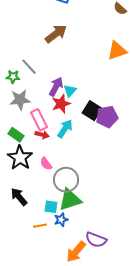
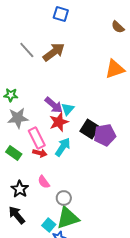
gray line: (29, 67) -> (27, 50), moved
purple arrow: (56, 87) -> (54, 105), turned 102
black star: (20, 158) -> (20, 189), moved, size x0.7
gray circle: (66, 180) -> (64, 198), size x0.6
cyan square: (51, 207) -> (49, 225), turned 32

